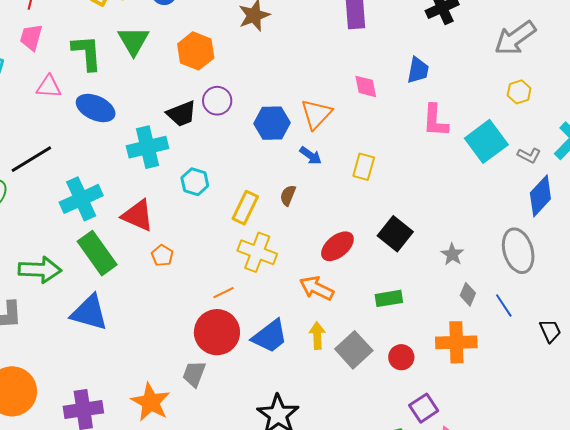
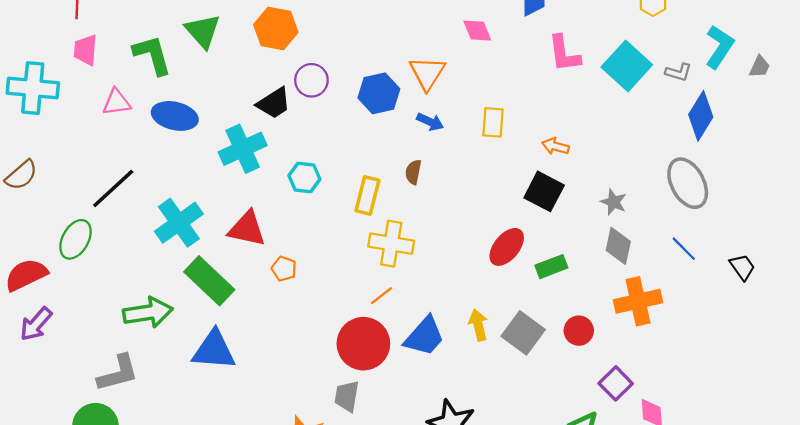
red ellipse: (337, 246) -> (507, 247), moved
orange arrow: (317, 288) -> (555, 146), moved, size x0.7
orange line: (223, 293) -> (382, 296), moved
gray diamond: (468, 294) -> (618, 246), moved, size x1.4

